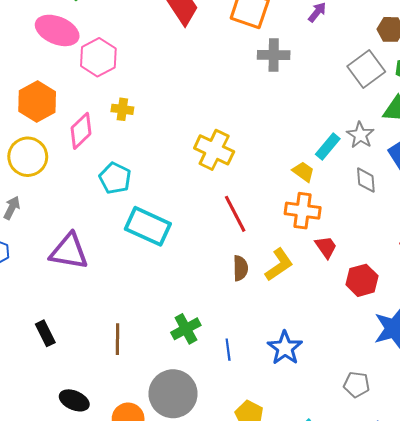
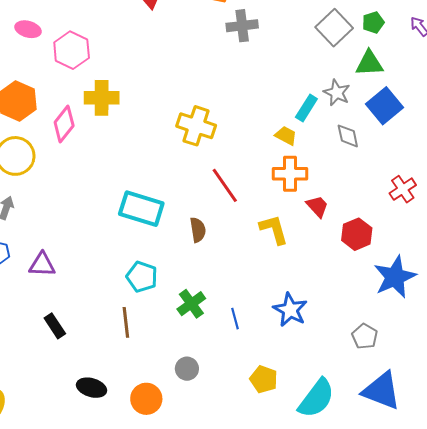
pink ellipse: (57, 30) -> (28, 29), size x0.6
yellow cross: (122, 109) -> (102, 98), size x1.6
cyan pentagon: (115, 178) -> (142, 277), moved
purple triangle: (69, 251) -> (42, 265), moved, size x0.7
yellow L-shape: (279, 265) -> (274, 229), turned -64
brown semicircle: (240, 268) -> (198, 230), moved
gray pentagon: (357, 384) -> (365, 336), turned 30
gray circle: (173, 394) -> (187, 369), size x0.5

